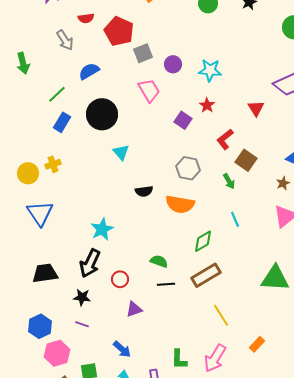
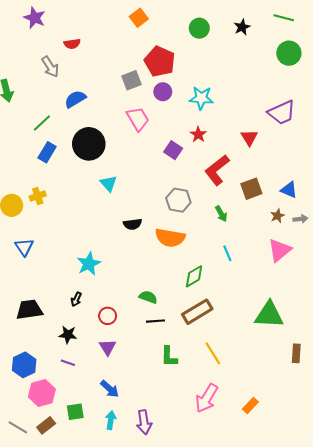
red pentagon: (119, 31) -> (160, 62), moved
red L-shape: (225, 139) -> (217, 170), size x1.4
brown square: (246, 160) -> (251, 189), moved, turned 35
blue triangle: (40, 213) -> (24, 247), size x0.7
black arrow: (90, 263) -> (76, 299), size x0.5
purple triangle: (134, 309) -> (108, 347), moved, turned -42
orange rectangle: (257, 344) -> (250, 406), moved
green L-shape: (179, 359) -> (169, 357), moved

